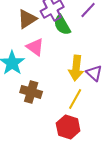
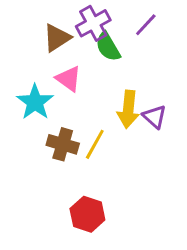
yellow line: (75, 99) -> (95, 144), moved
red hexagon: (68, 127) -> (87, 214), moved

